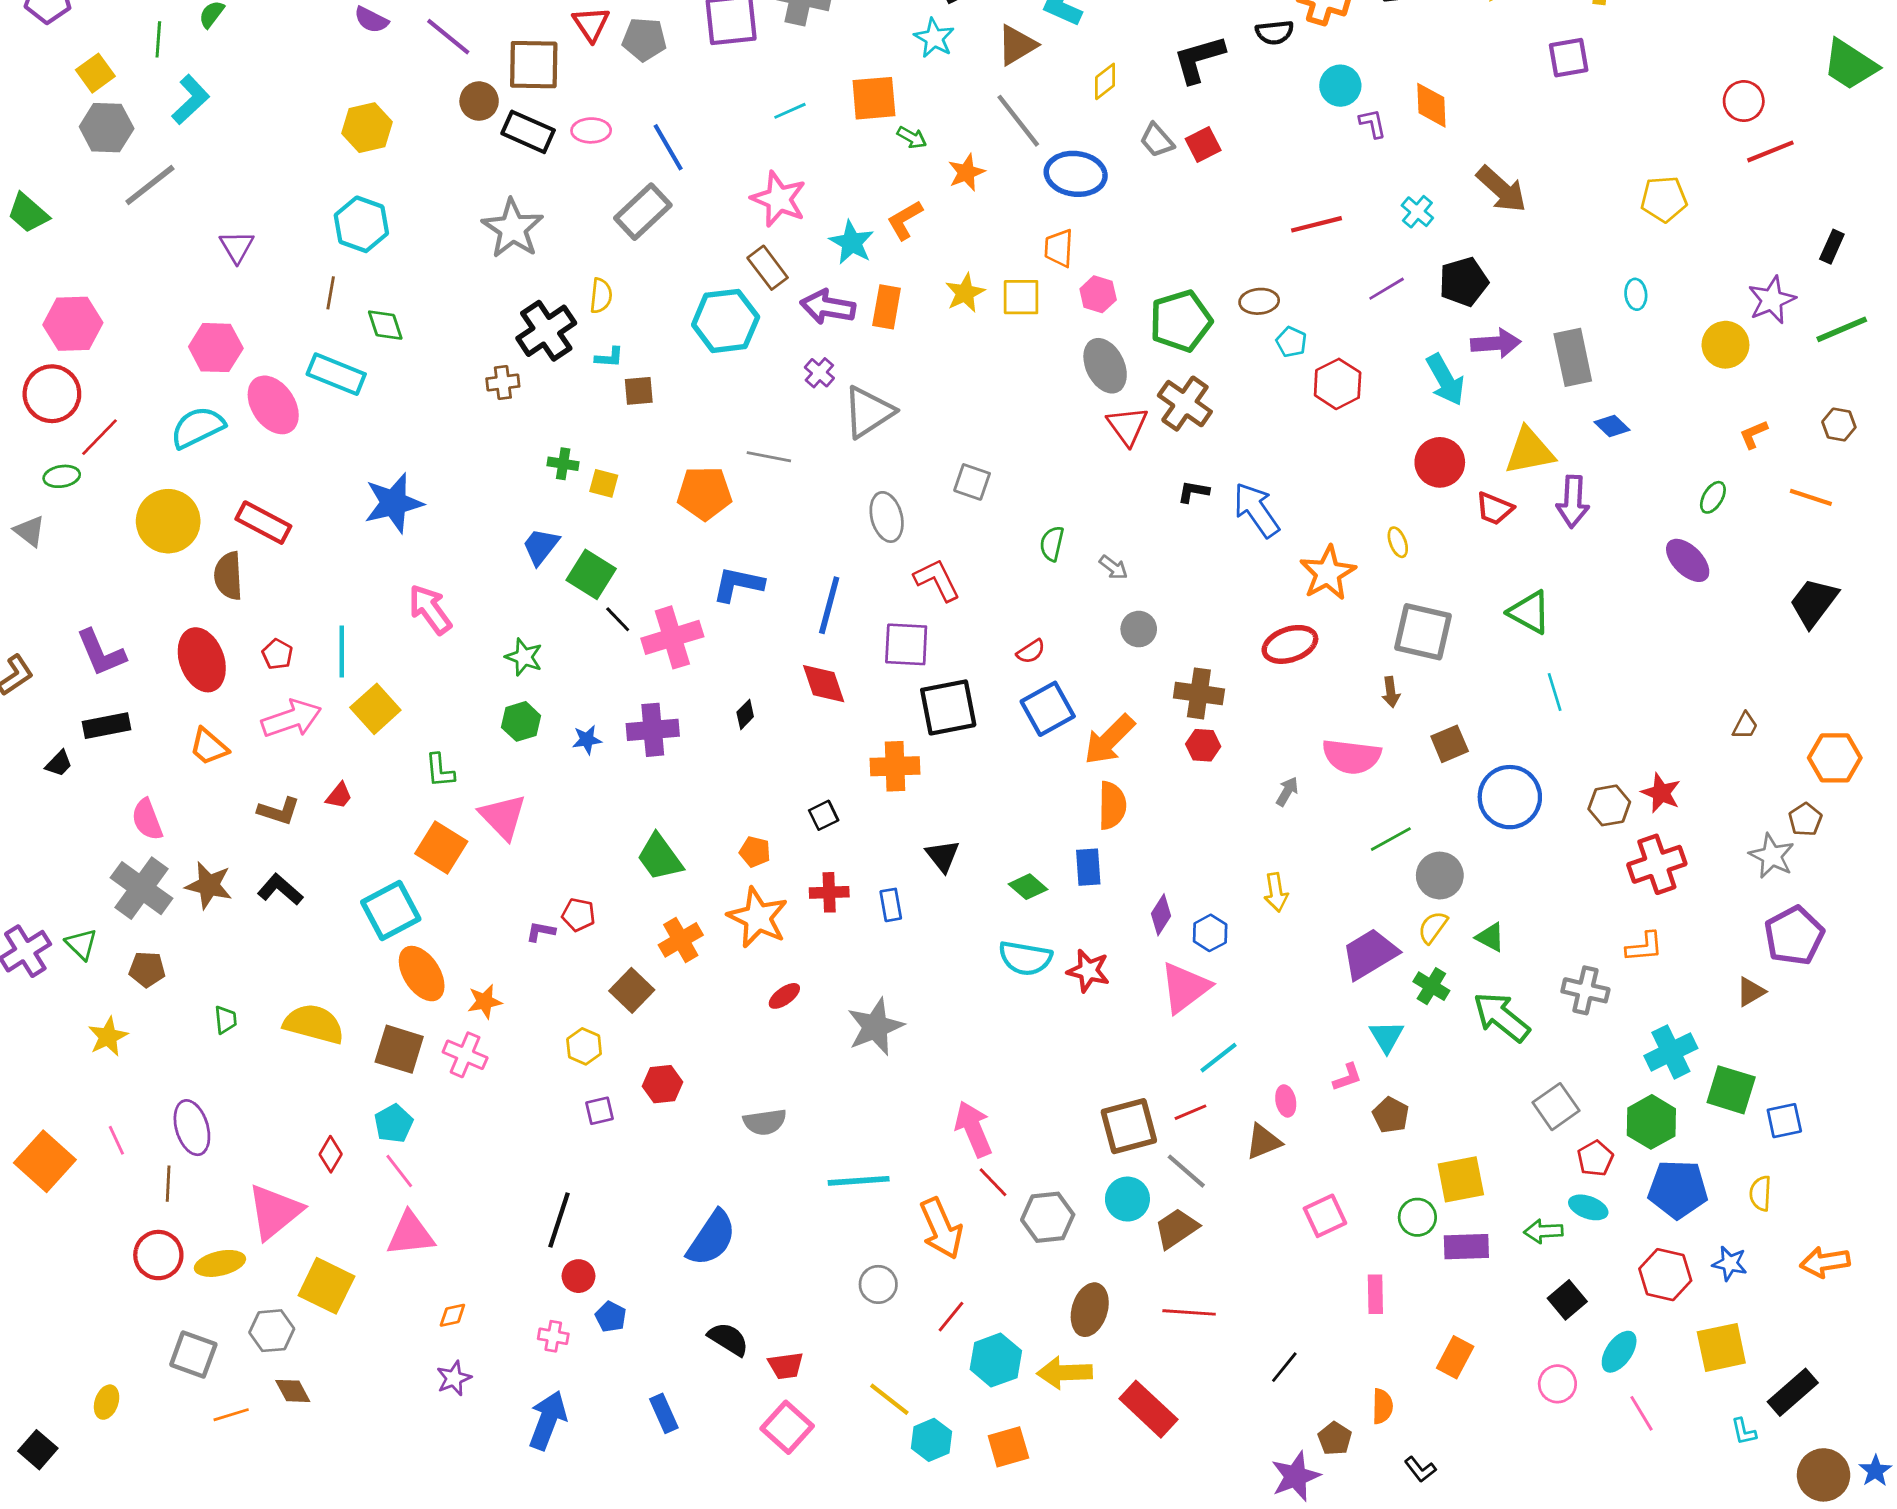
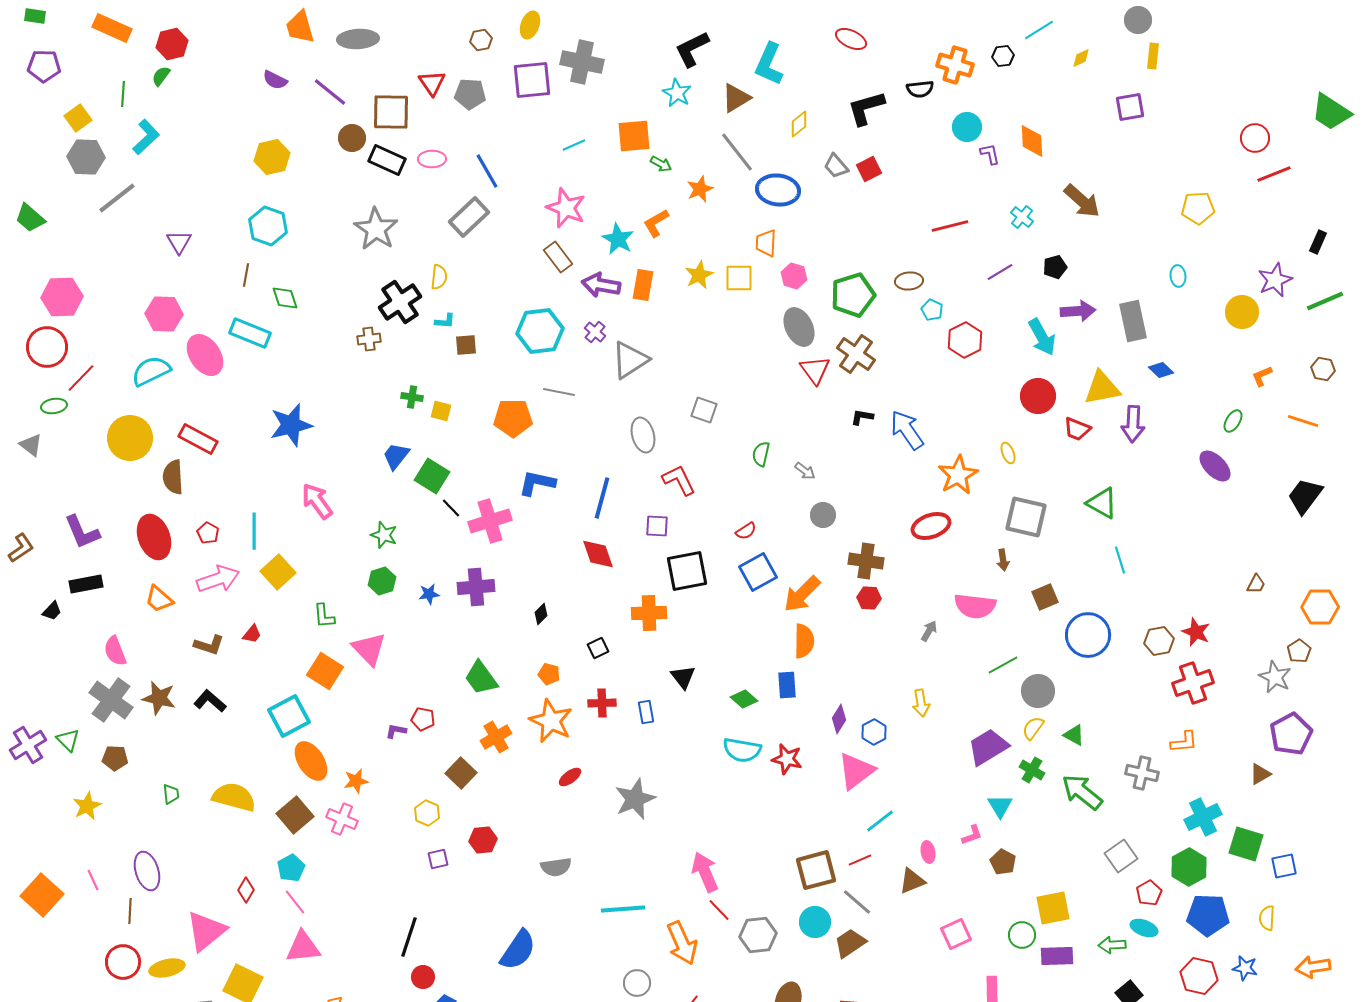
black pentagon: (1464, 282) -> (1055, 267), size x0.7
cyan hexagon: (726, 321) -> (540, 331), moved
purple square: (906, 644) -> (657, 526), size x0.7
black diamond: (745, 714) -> (541, 614), moved
brown square: (399, 1049) -> (295, 815), turned 33

